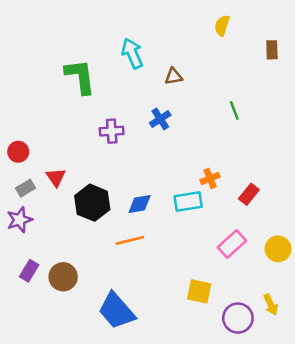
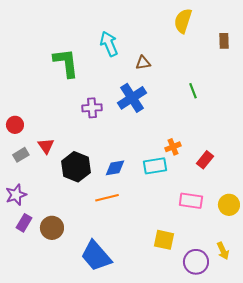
yellow semicircle: (222, 25) -> (183, 21), size x1.4
blue cross: (160, 119) -> (132, 98), size x1.6
purple star: (19, 220) -> (16, 195), moved
pink rectangle: (232, 244) -> (191, 201), turned 50

